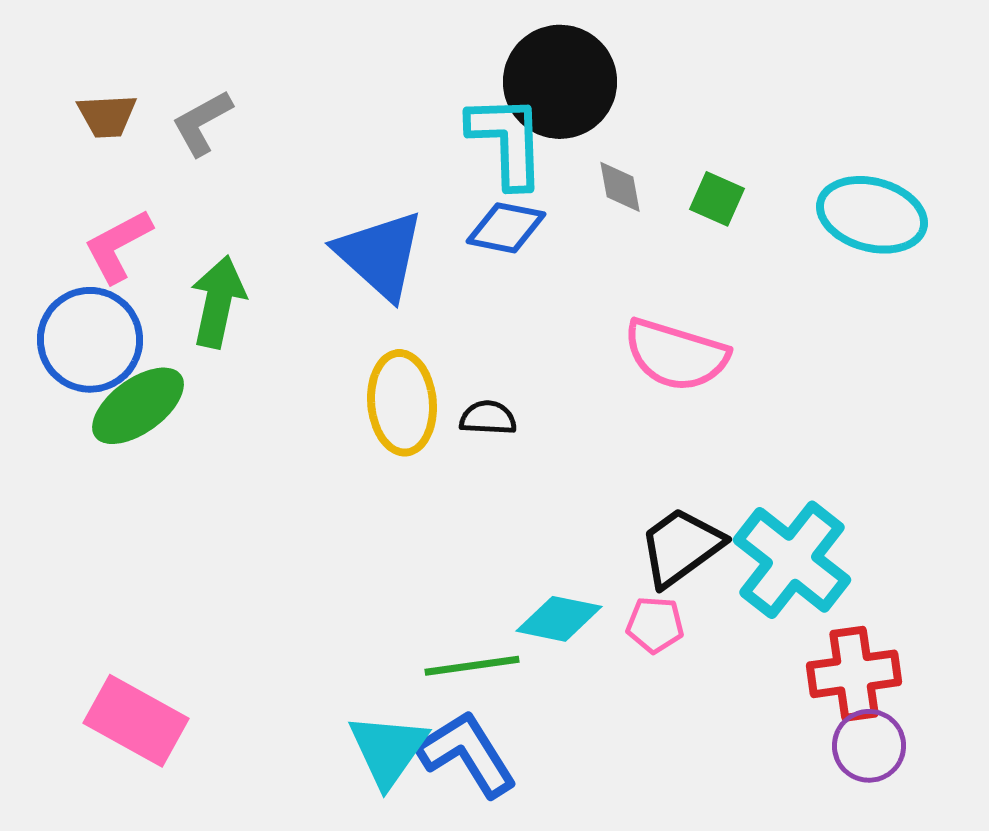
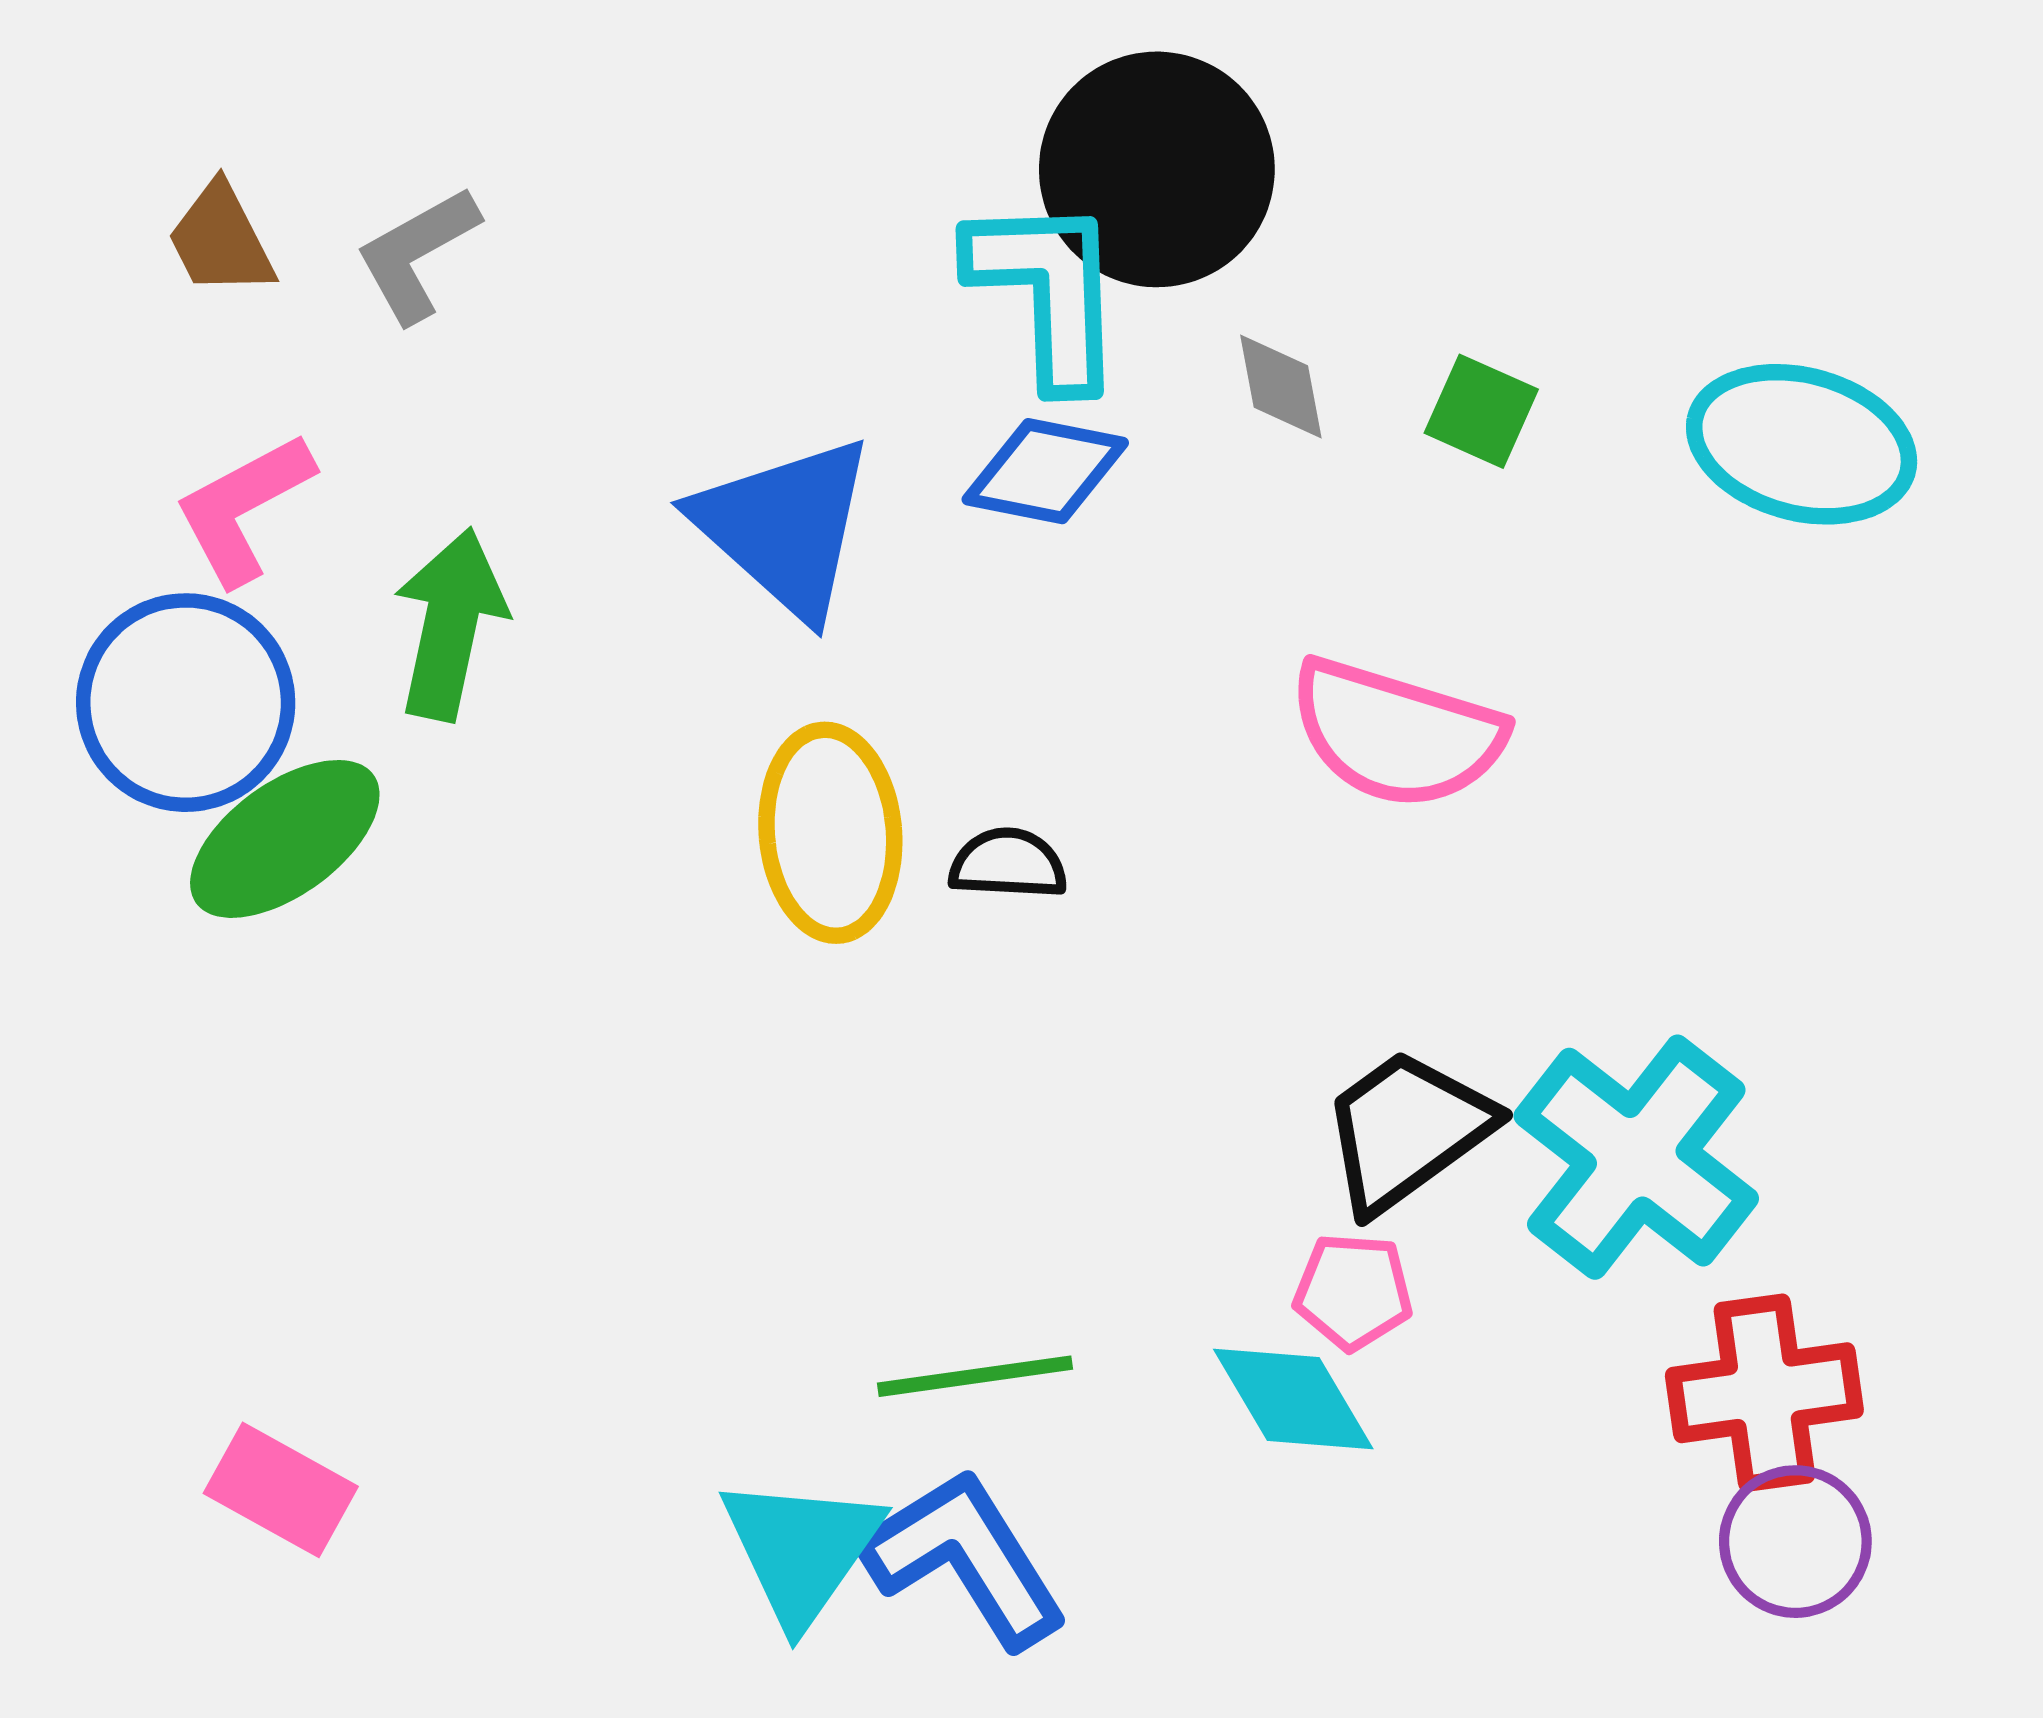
brown trapezoid: (107, 116) -> (221, 240), turned 66
cyan diamond: (559, 619) -> (1293, 1399), moved, turned 48
pink rectangle: (136, 721) -> (281, 1490), size x0.7

